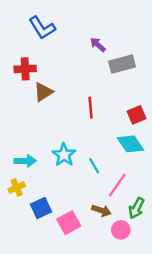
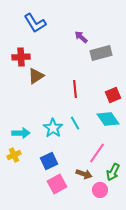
cyan line: (94, 166) -> (75, 123), moved
blue square: (41, 208) -> (49, 161), moved

